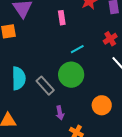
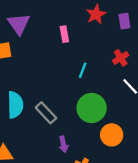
cyan line: (77, 49) -> (83, 70), turned -40
green circle: (71, 75) -> (92, 108), moved

